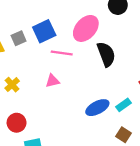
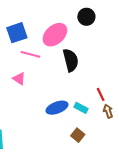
pink triangle: (52, 81) -> (19, 79), turned 40
cyan rectangle: (124, 105) -> (81, 108), turned 56

